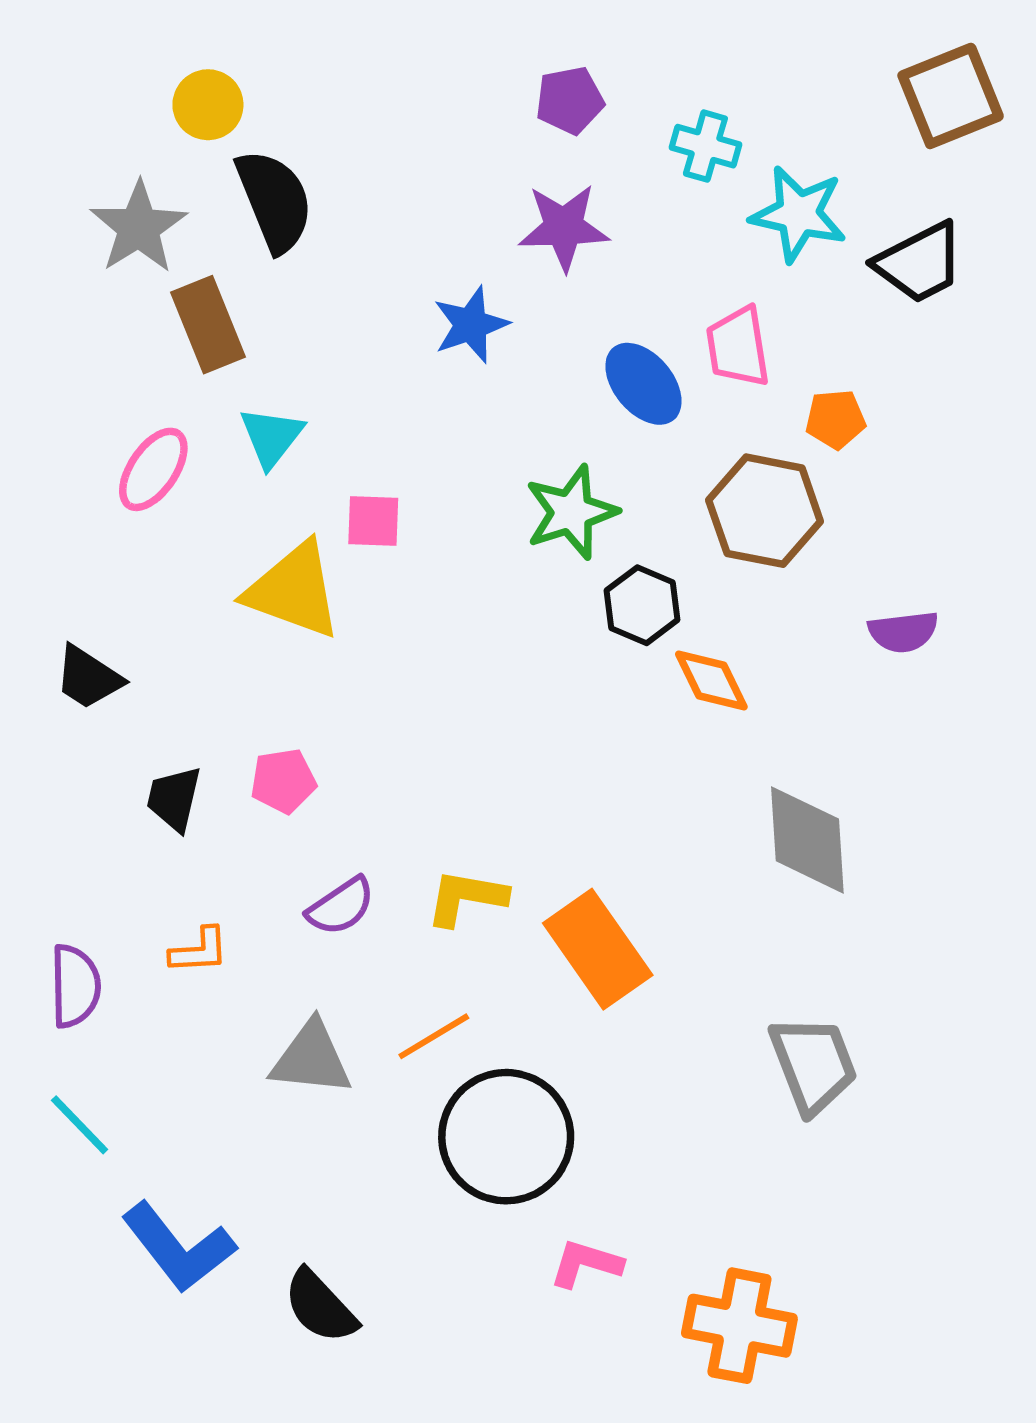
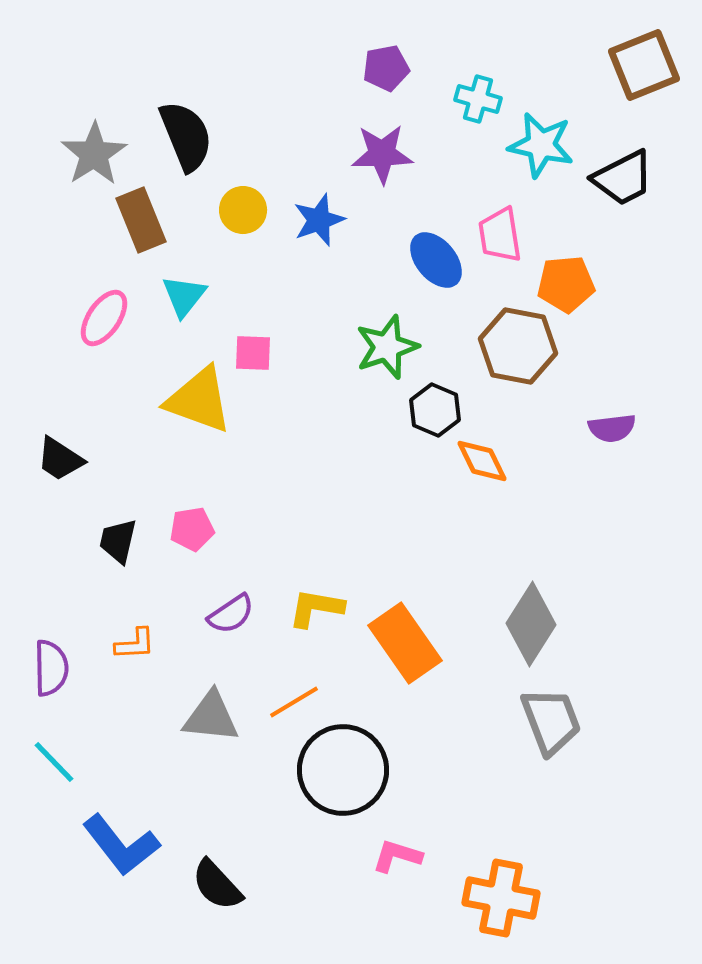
yellow circle: (208, 105) -> (243, 210), moved
orange pentagon: (835, 419) -> (566, 284), size x1.4
gray diamond: (807, 840) -> (531, 624), moved, turned 36

